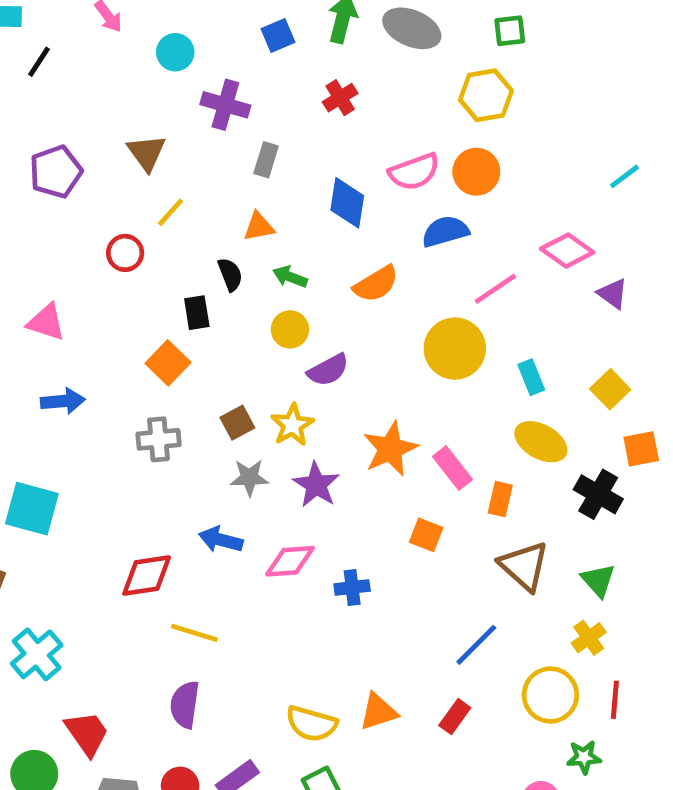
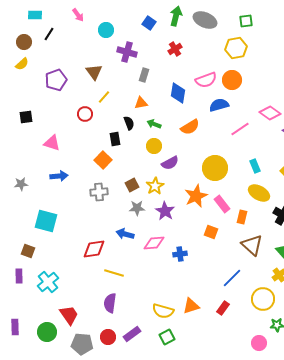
blue square: (278, 35) -> (149, 23), turned -32
yellow circle: (455, 349) -> (215, 168), moved

